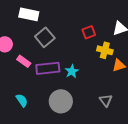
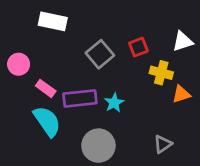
gray square: (45, 37) -> (100, 54), moved
cyan semicircle: (22, 100) -> (47, 121), moved, size x1.6
gray triangle: (106, 100) -> (163, 144), turned 32

